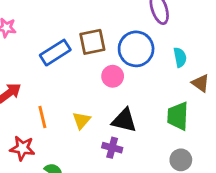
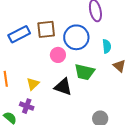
green trapezoid: (178, 116) -> (85, 72), moved, turned -85
purple cross: (112, 148) -> (27, 106), moved

